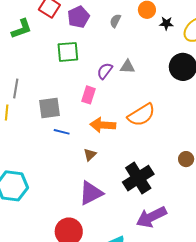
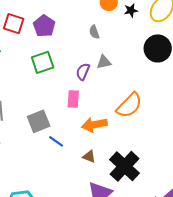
gray semicircle: (115, 21) -> (94, 32), moved, turned -32
blue line: (62, 132) -> (56, 141), turned 35
brown triangle: (90, 155) -> (89, 156), turned -40
black cross: (138, 178) -> (125, 166), moved

